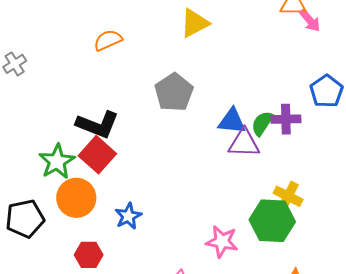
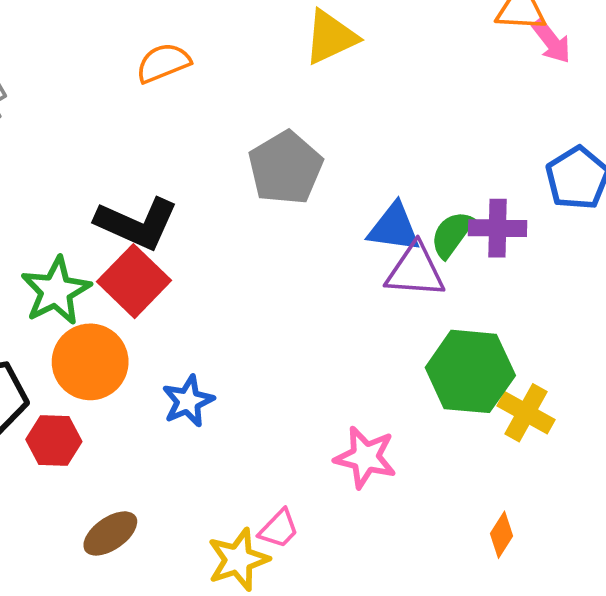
yellow cross: (288, 196) -> (526, 413), moved
green hexagon: (272, 221) -> (470, 371), moved
red hexagon: (89, 255) -> (54, 440), moved

